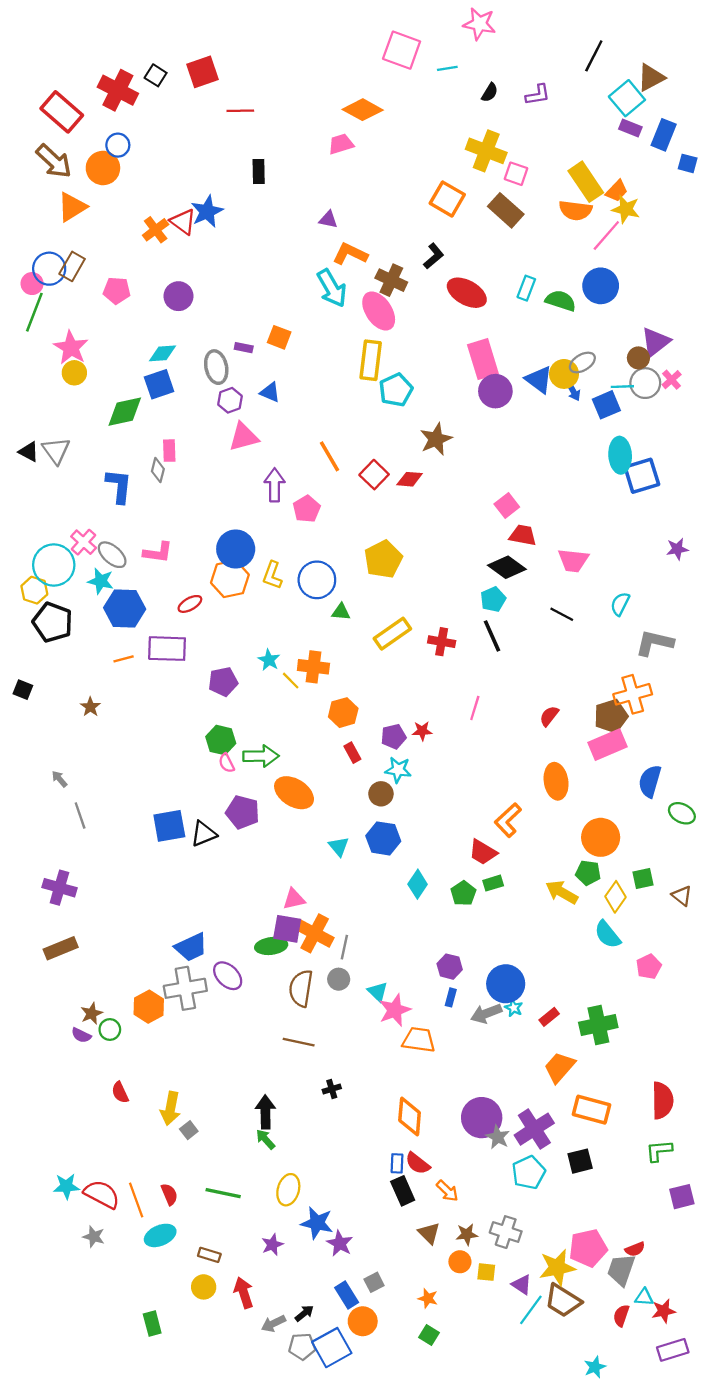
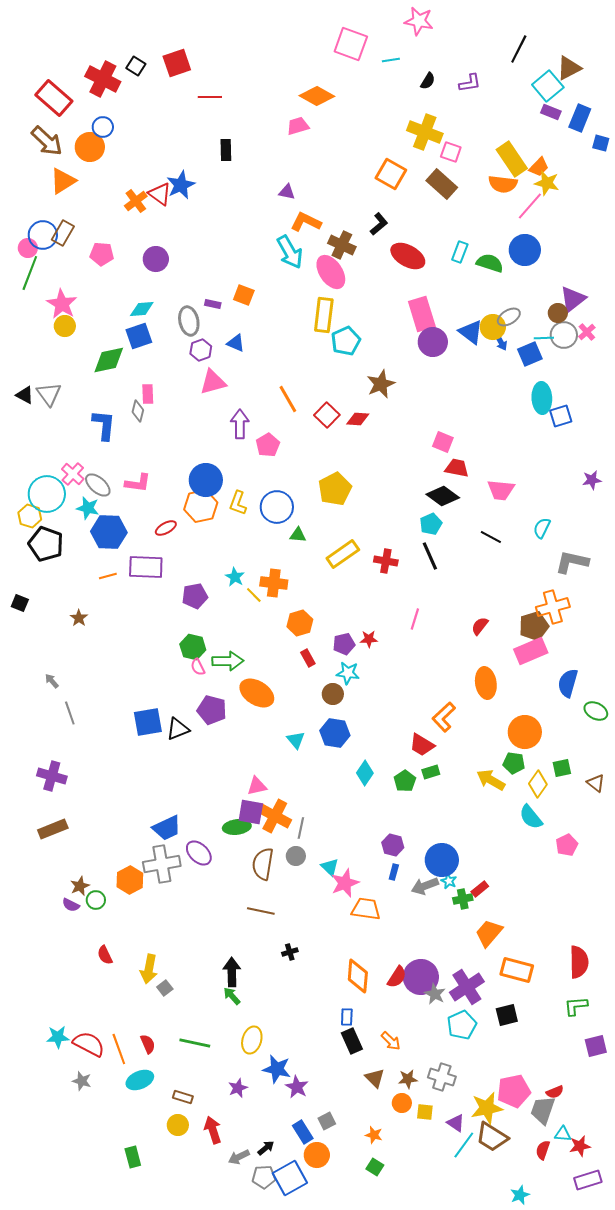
blue square: (642, 476) -> (561, 416), size x0.7
pink square: (507, 506) -> (443, 442), turned -30
green cross: (598, 1025) -> (463, 899), moved, size x0.6
red semicircle: (418, 1163) -> (397, 977), moved, turned -95

